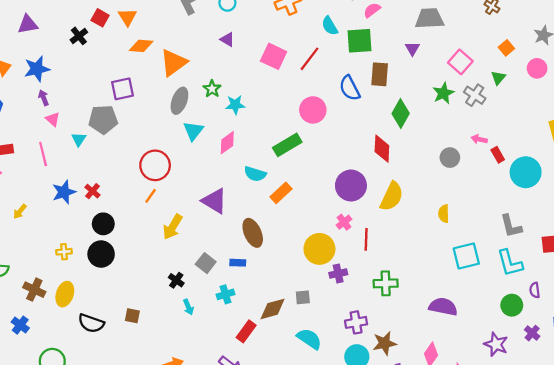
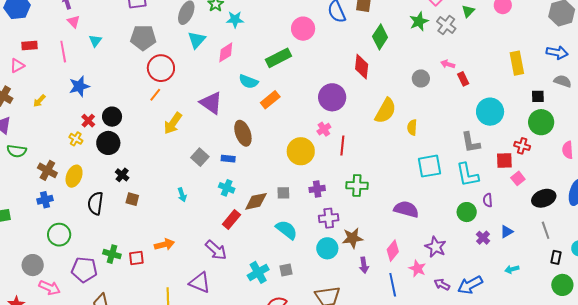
gray pentagon: (103, 119) -> (143, 38), moved
cyan circle: (526, 172) -> (490, 112), moved
red cross: (92, 191) -> (88, 121), moved
yellow semicircle: (392, 196) -> (386, 111), moved
yellow cross: (64, 252) -> (76, 139), turned 32
purple cross: (338, 274) -> (317, 189), moved
black cross: (176, 280) -> (122, 175), moved
cyan cross: (226, 294) -> (227, 188), moved, turned 35
black semicircle: (91, 323) -> (96, 203), turned 75
blue cross: (20, 325) -> (45, 200), moved, turned 35
purple star: (496, 344) -> (436, 247), moved

